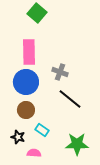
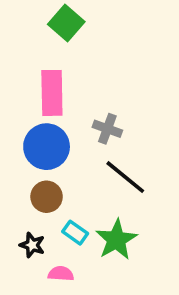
green star: (77, 144) -> (116, 240), moved, turned -30

